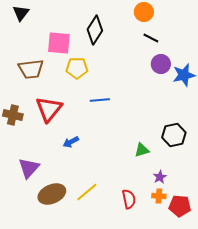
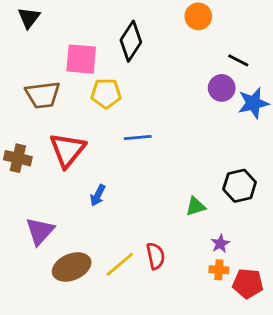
black line: (151, 38) -> (238, 60), moved
blue arrow: (71, 142) -> (98, 195), turned -35
red semicircle: (129, 199) -> (156, 256), moved

